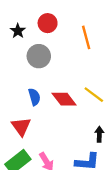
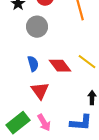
red triangle: (21, 127) -> (40, 91), moved

